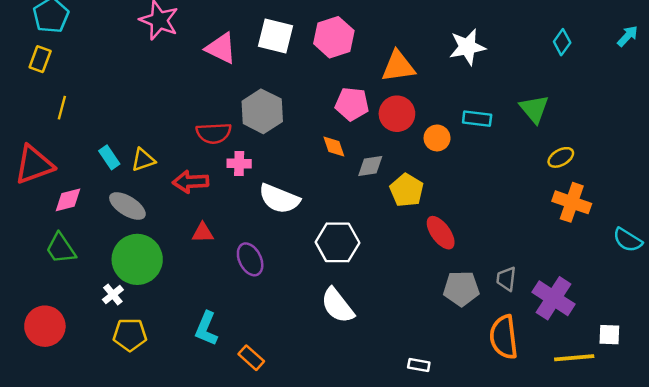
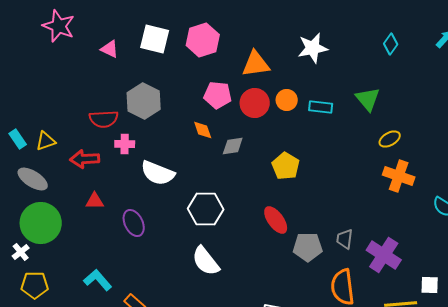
pink triangle: (221, 48) -> (110, 49), size x0.7
orange circle: (437, 138) -> (287, 100), moved
yellow pentagon: (407, 190) -> (286, 166), moved
red ellipse: (441, 233) -> (276, 220), moved
cyan L-shape: (206, 329) -> (98, 280), turned 116

